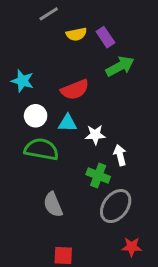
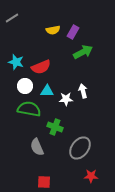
gray line: (49, 14) -> (12, 18), moved
purple rectangle: (105, 37) -> (73, 32), turned 64
red semicircle: (75, 90) -> (41, 67), moved
white arrow: (120, 155) -> (83, 91), moved
green cross: (98, 175) -> (55, 127), moved

